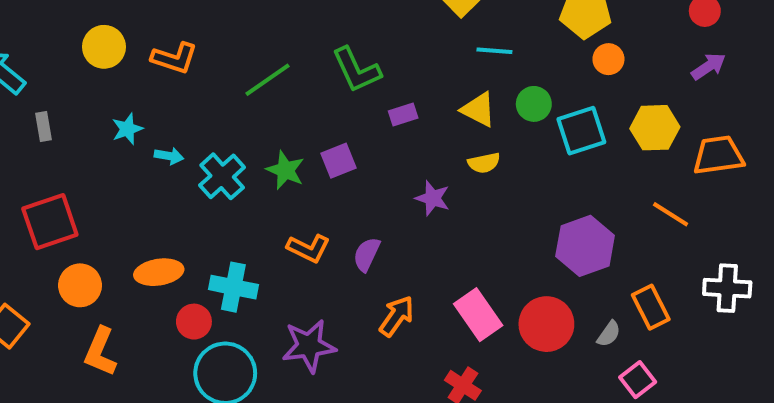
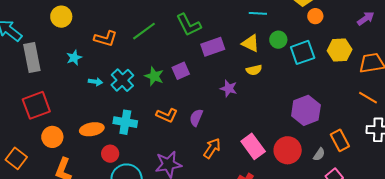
orange L-shape: (174, 58) -> (105, 39), moved
purple rectangle: (403, 115) -> (213, 47), size x1.6
gray rectangle: (44, 127) -> (32, 57), size x2.0
cyan arrow: (169, 156) -> (95, 82), moved
orange line: (671, 214) -> (368, 98), moved
cyan cross: (233, 287) -> (125, 122), moved

